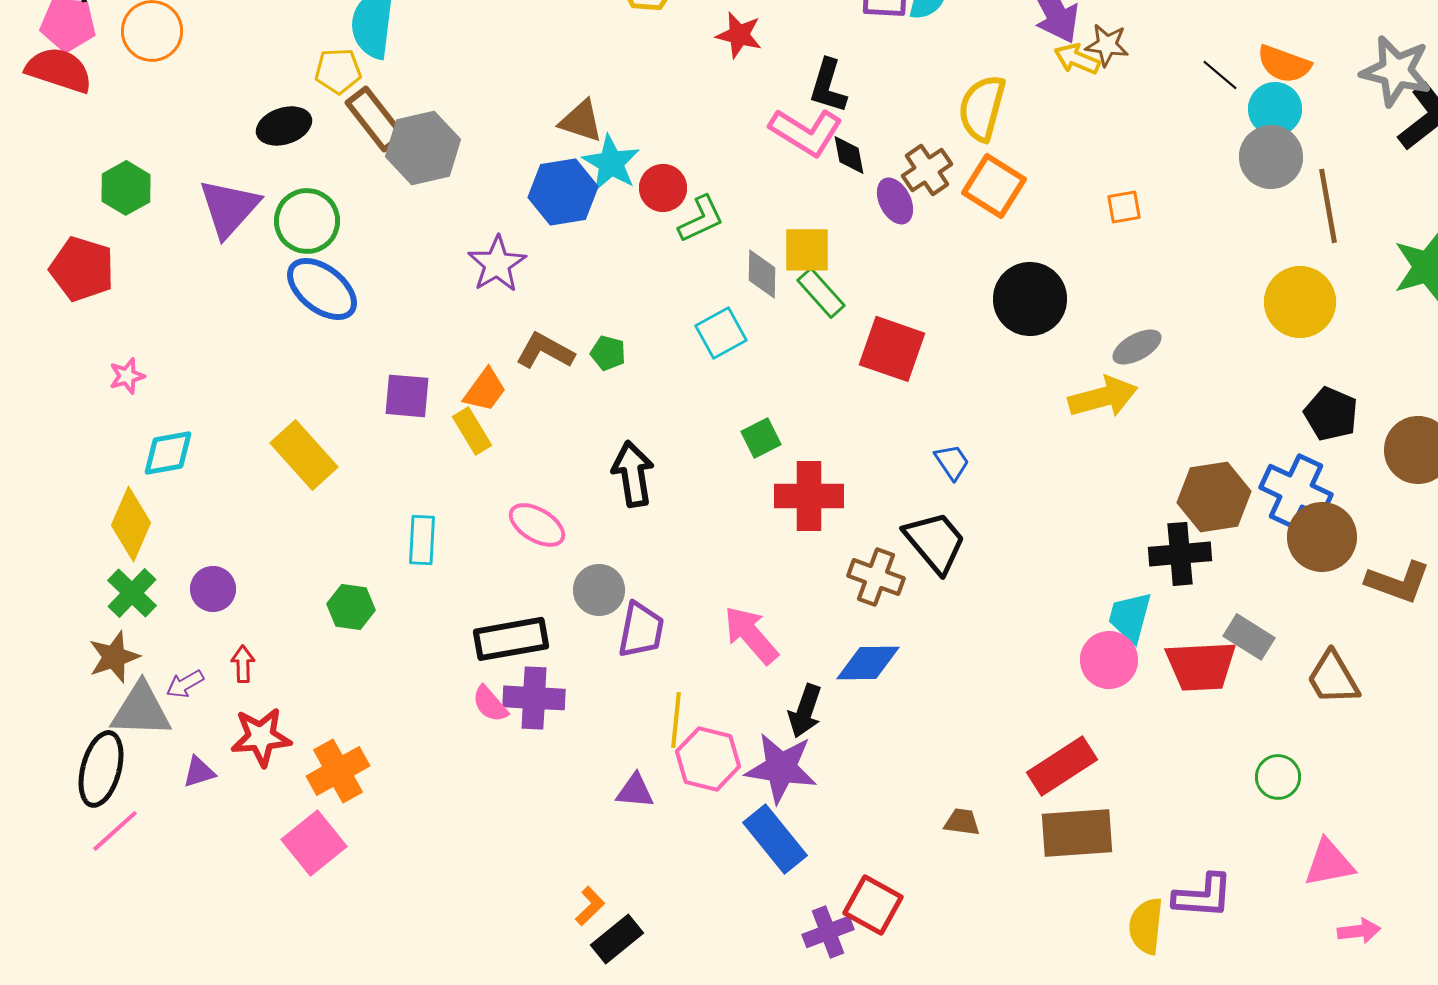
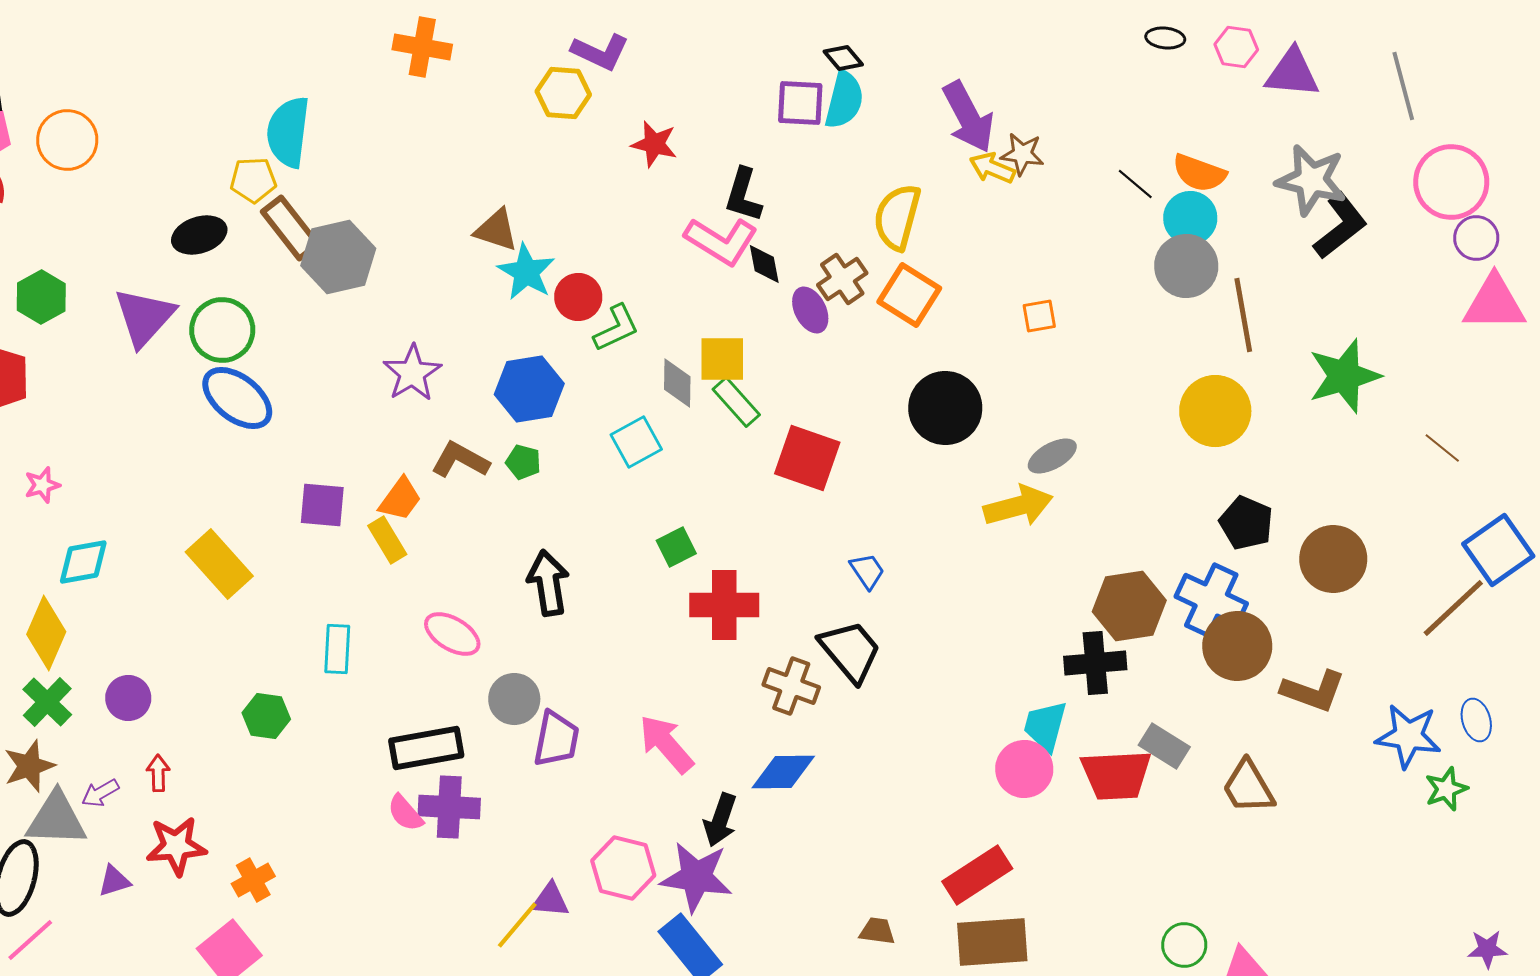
blue hexagon: (563, 192) -> (529, 389), moved
yellow line: (676, 720) -> (517, 925), moved, turned 34
orange cross: (338, 771) -> (253, 880), size x0.7
green circle: (1278, 777) -> (1184, 945), moved

